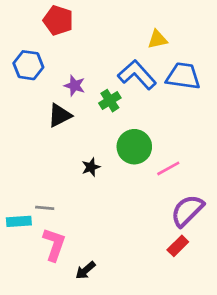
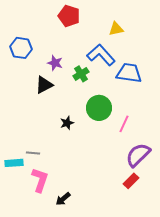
red pentagon: (58, 20) -> (69, 16), moved
blue trapezoid: (183, 76) -> (129, 73), moved
pink line: (168, 168) -> (124, 124), turned -36

